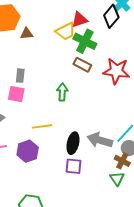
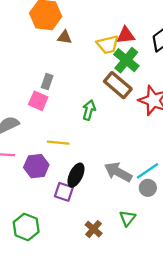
brown rectangle: (82, 65) -> (118, 85), size x1.4
black ellipse: (73, 143) -> (76, 175), moved
brown cross: (122, 161) -> (94, 229), moved
purple square: (74, 166) -> (64, 192), moved

